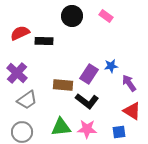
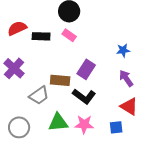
pink rectangle: (106, 16) -> (69, 35), moved
blue star: (111, 66) -> (123, 50), moved
gray trapezoid: (27, 100) -> (39, 95), moved

